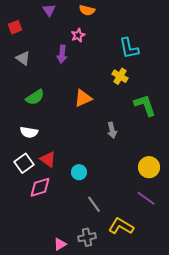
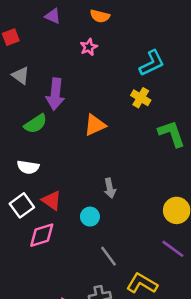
purple triangle: (49, 10) -> (53, 16), turned -32
cyan L-shape: (129, 48) -> (152, 63), turned -105
purple arrow: (62, 54) -> (55, 94), moved, size x1.4
gray arrow: (112, 130) -> (110, 188), moved

